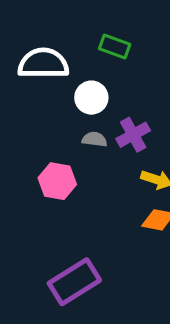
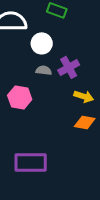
purple rectangle: (74, 282) -> (31, 162), turned 32

